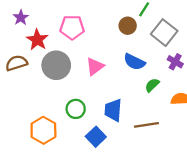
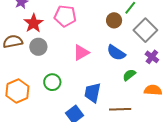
gray circle: (56, 65) -> (38, 47), moved, size x0.7
green circle: (76, 109) -> (52, 82), moved
orange hexagon: (43, 130) -> (17, 91), moved

